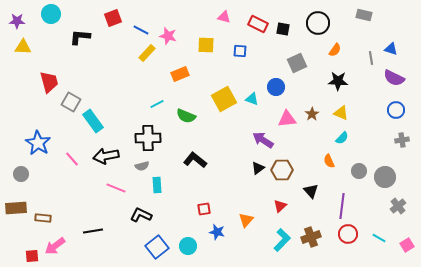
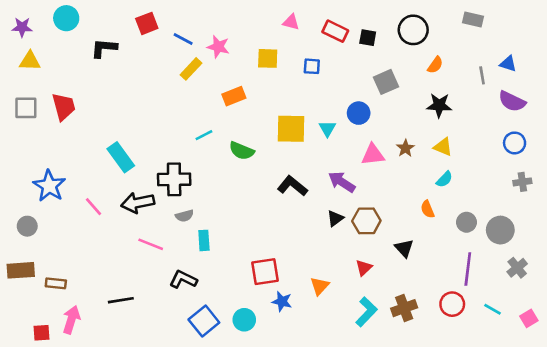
yellow square: (224, 99) -> (291, 129), turned 30
cyan triangle: (252, 99) -> (327, 129), turned 40
gray square: (71, 102) -> (26, 108), moved, turned -30
black cross: (148, 138) -> (174, 179), moved
black L-shape: (195, 160) -> (292, 186), moved
purple line: (342, 206) -> (468, 269), moved
red square: (204, 209) -> (265, 272), size x1.6
pink arrow: (55, 246) -> (71, 320), turned 145

